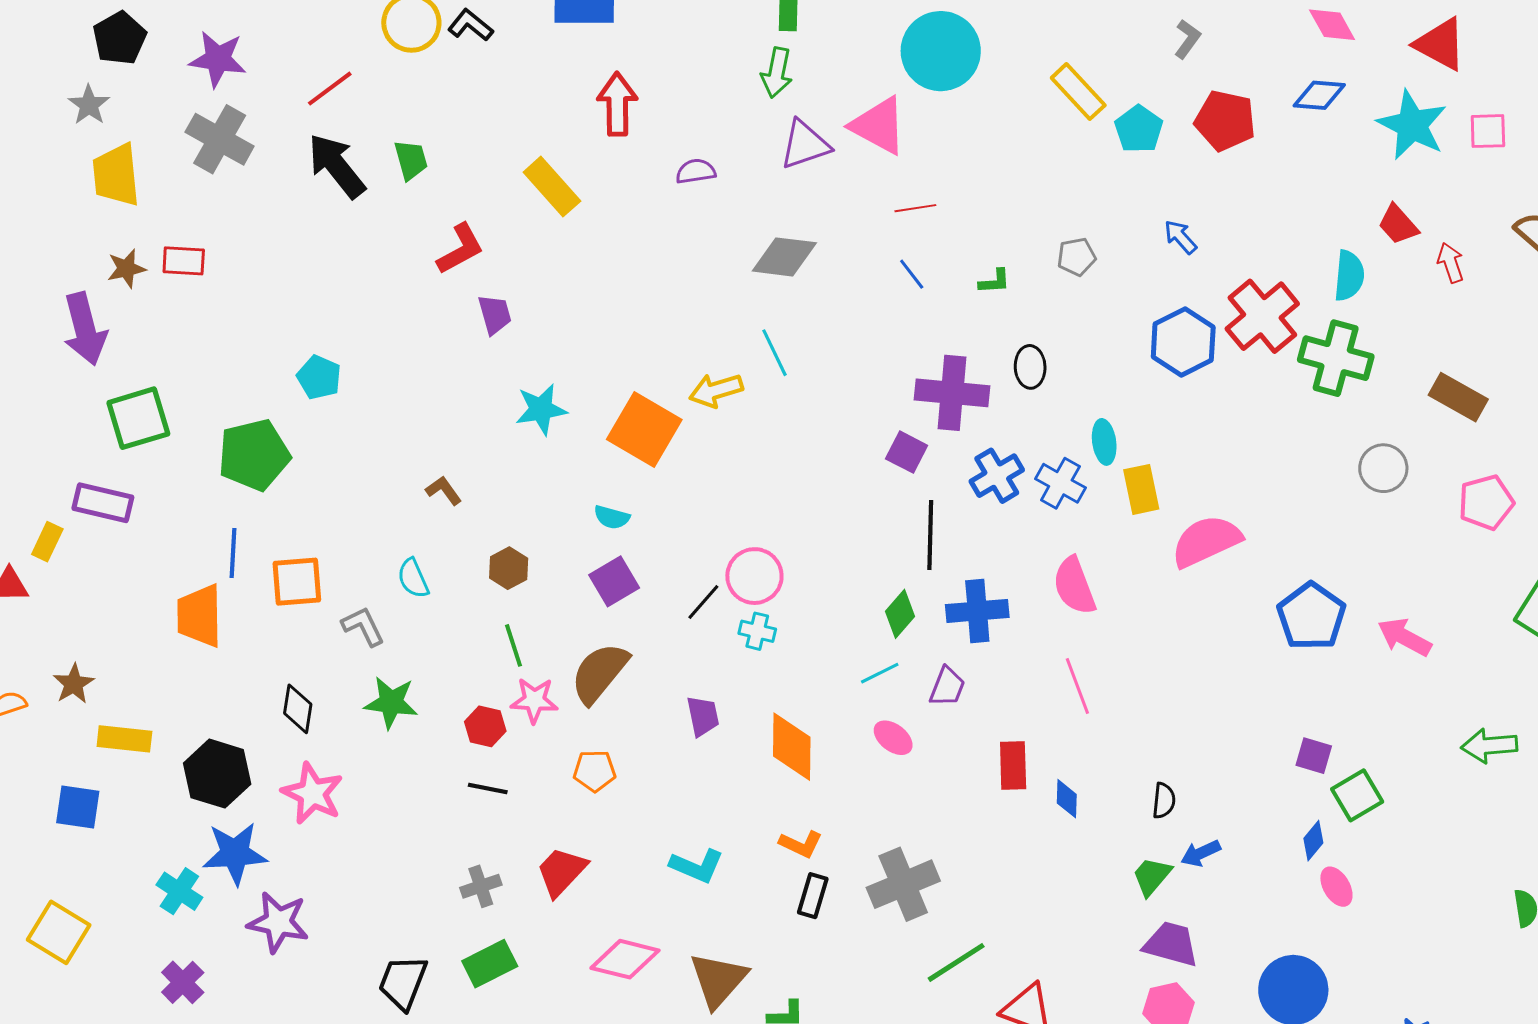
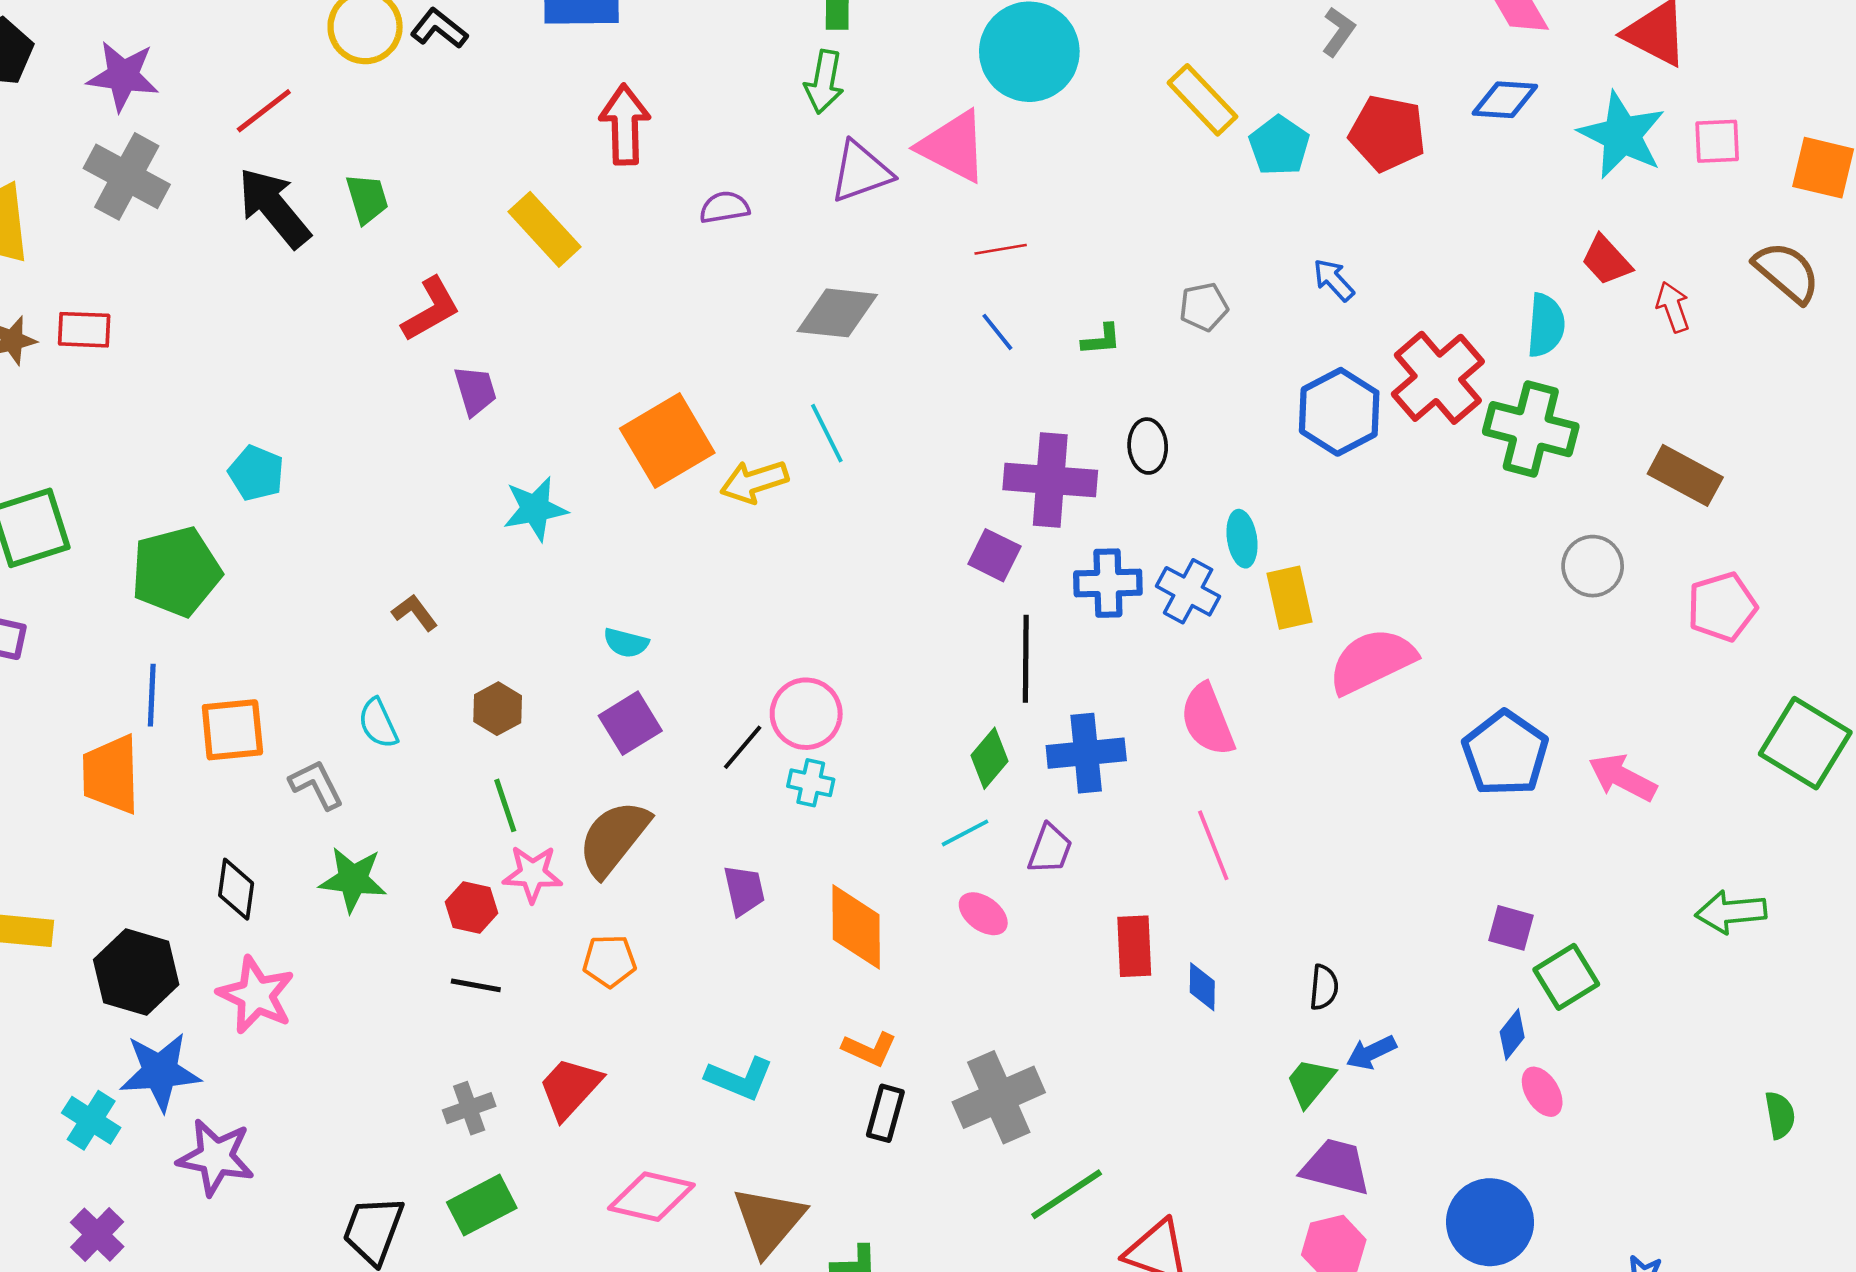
orange square: (644, 429) -> (667, 441), moved, turned 30
blue cross: (997, 476) -> (1108, 583), turned 30

